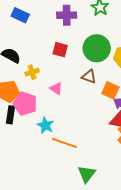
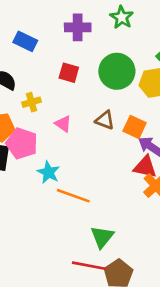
blue rectangle: (20, 15) -> (25, 41), moved
brown triangle: (89, 77) -> (105, 120), moved

